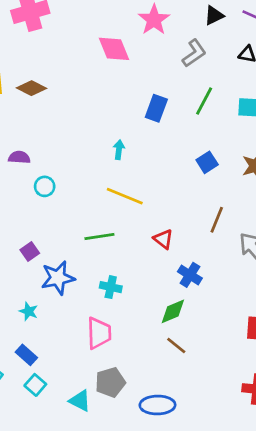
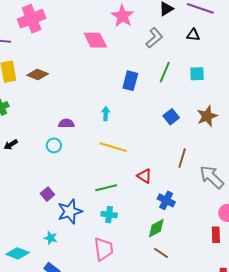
purple semicircle: (19, 157) -> (66, 123), moved
green line: (99, 236) -> (106, 188), moved

